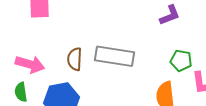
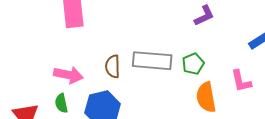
green pentagon: (181, 60) -> (193, 64), moved, turned -30

